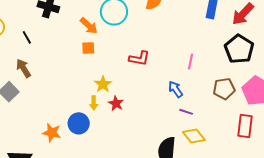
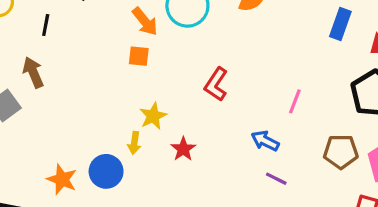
black line: (27, 37) -> (46, 25), turned 32
red L-shape: (139, 58) -> (216, 84), turned 105
blue arrow: (176, 89) -> (265, 141), turned -36
red star: (116, 103) -> (183, 149), moved

